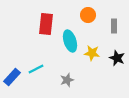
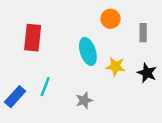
red rectangle: (46, 24) -> (33, 38), moved
cyan line: (36, 69) -> (45, 87), turned -42

